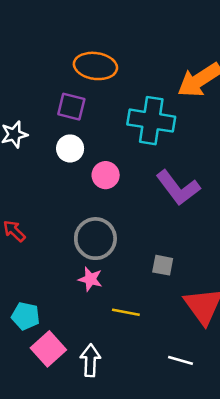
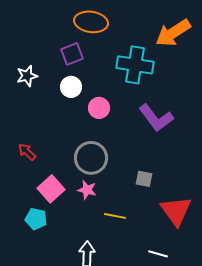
purple square: (71, 107) -> (72, 54), turned -35
pink square: (48, 349) -> (51, 189), moved

